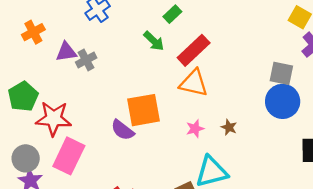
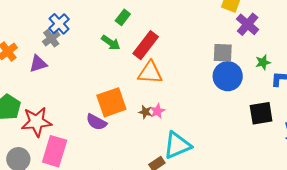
gray cross: (86, 60) -> (51, 38), moved
brown star: (229, 127) -> (145, 112), moved

